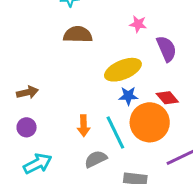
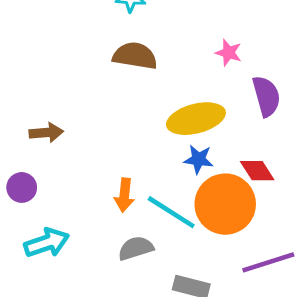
purple circle: (27, 127) -> (22, 187), moved
cyan line: (115, 133) -> (171, 212), turned -40

